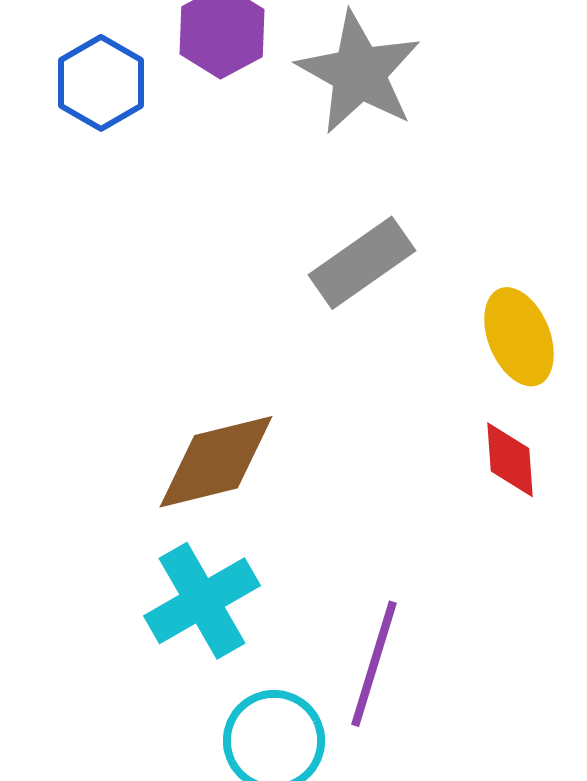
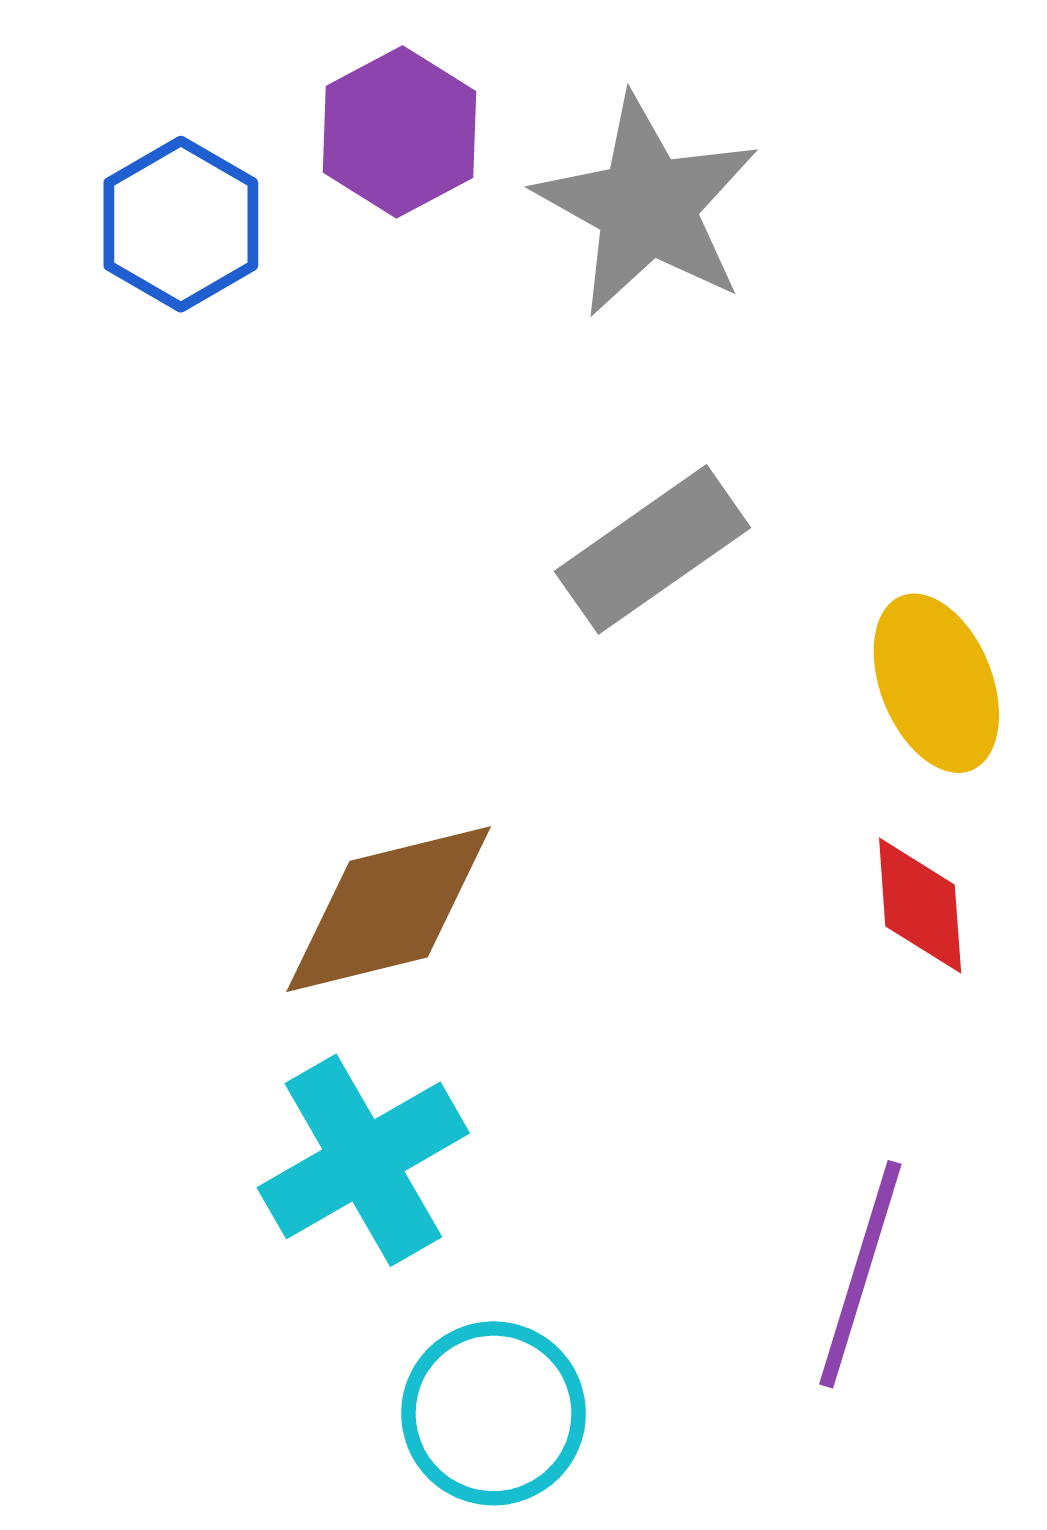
purple line: (374, 664) -> (860, 1274), moved

